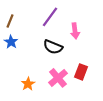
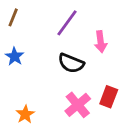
brown line: (10, 21) -> (13, 17), moved
orange star: (28, 84) -> (25, 114), moved

